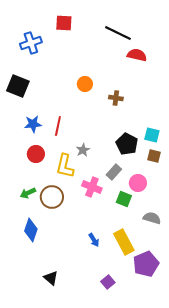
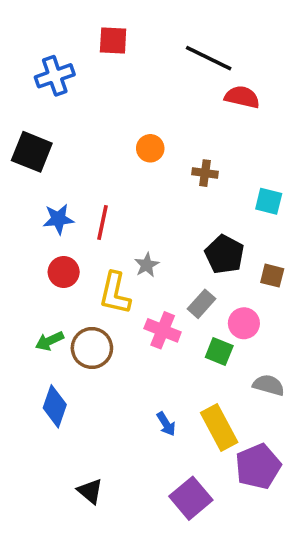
cyan square: (152, 135) -> (269, 201), moved
purple square: (108, 282) -> (191, 498), size x1.6

